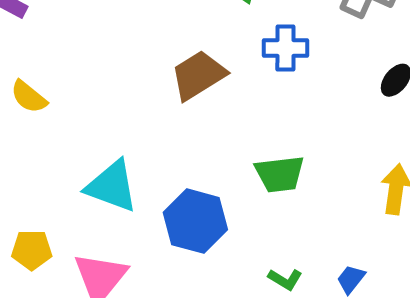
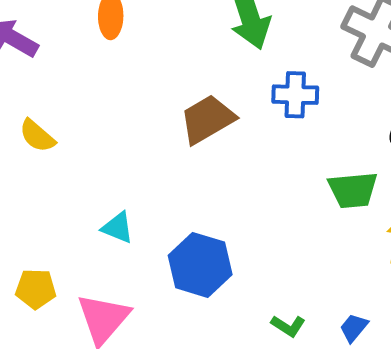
green trapezoid: (280, 174) -> (353, 190), moved
cyan triangle: (112, 186) -> (118, 228), size x0.6

